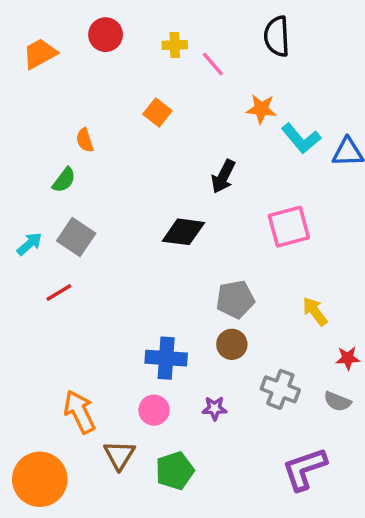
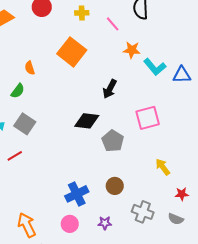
pink line: (213, 64) -> (113, 24), moved
orange square: (157, 112) -> (72, 52), size x1.8
gray pentagon: (235, 299) -> (113, 141), moved, turned -30
blue cross: (166, 358) -> (77, 194), turned -30

